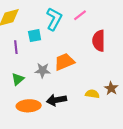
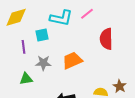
cyan L-shape: (54, 19) -> (61, 18), turned 75
gray star: (43, 70) -> (43, 63), moved
green triangle: (18, 79) -> (26, 79), turned 32

